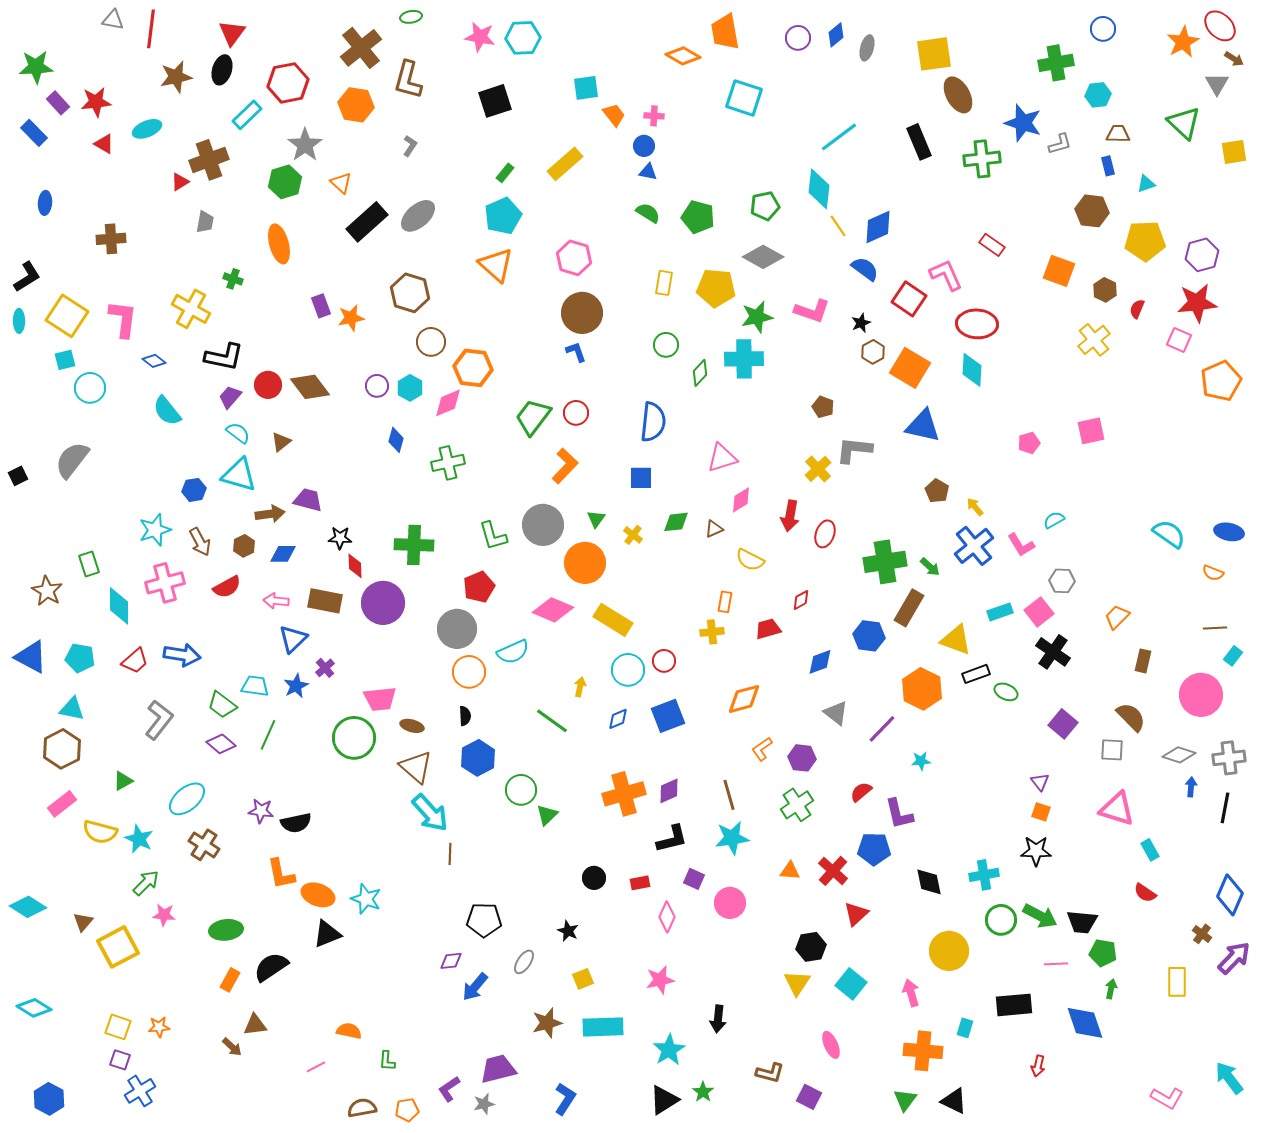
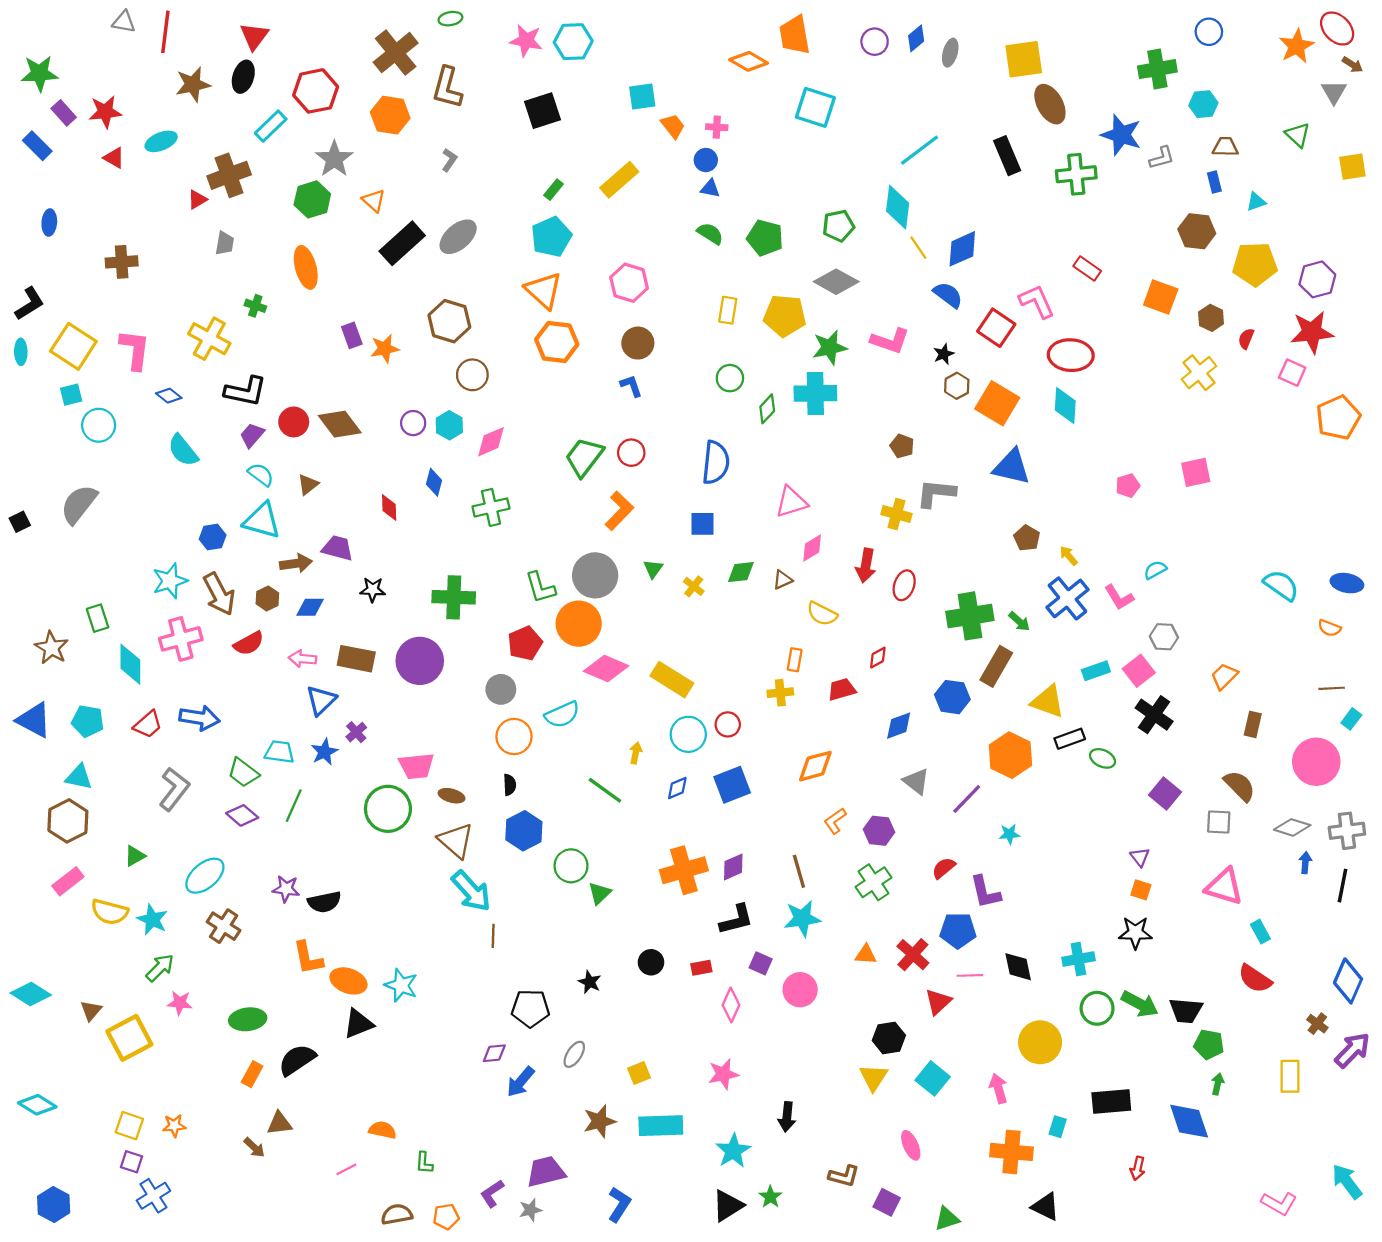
green triangle: (1184, 123) -> (1298, 135), size x0.7
brown circle: (582, 313) -> (638, 343), size x0.7
orange hexagon: (473, 368) -> (557, 342), moved
yellow cross: (818, 469) -> (896, 514), turned -32
brown arrow: (200, 542) -> (219, 594), size x1.4
orange circle: (585, 563) -> (579, 624), moved
red diamond: (355, 566) -> (389, 507), moved
gray circle: (457, 629) -> (501, 689), size x0.7
red semicircle: (1145, 893) -> (1255, 979), size x1.4
black star: (568, 931) -> (590, 982), moved
pink line: (1056, 964) -> (970, 975), moved
green triangle: (905, 1100) -> (947, 1219), moved, turned 35

